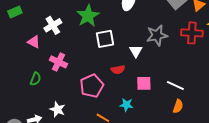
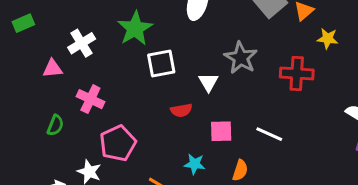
red cross: (192, 33) -> (297, 73), moved
gray star: (157, 35) -> (241, 58), turned -30
pink triangle: (34, 42) -> (53, 69), turned -32
pink pentagon: (92, 86) -> (118, 143), moved
orange semicircle: (178, 106) -> (240, 170), moved

